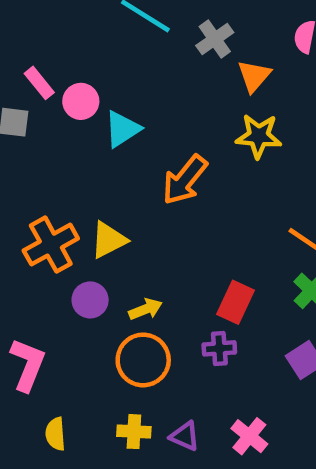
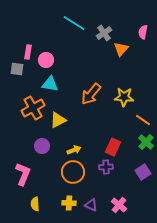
pink rectangle: (39, 83) -> (28, 52), turned 48
cyan triangle: (122, 129) -> (50, 84), moved, turned 42
yellow star: (259, 136) -> (124, 97), moved
orange cross: (51, 245) -> (33, 108), moved
purple circle: (90, 300) -> (42, 146), moved

